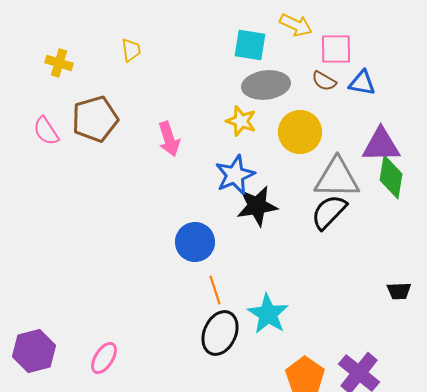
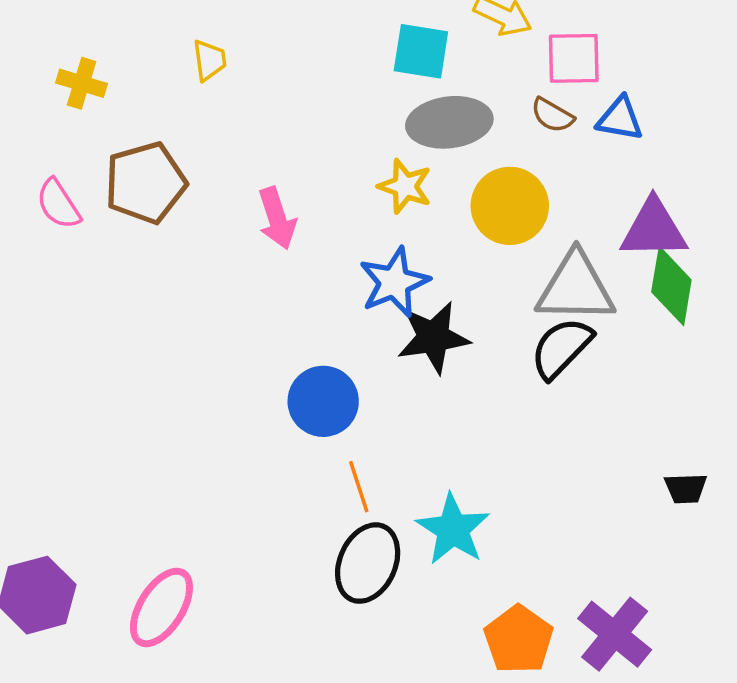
pink ellipse: (104, 358) -> (161, 607), size x1.4

